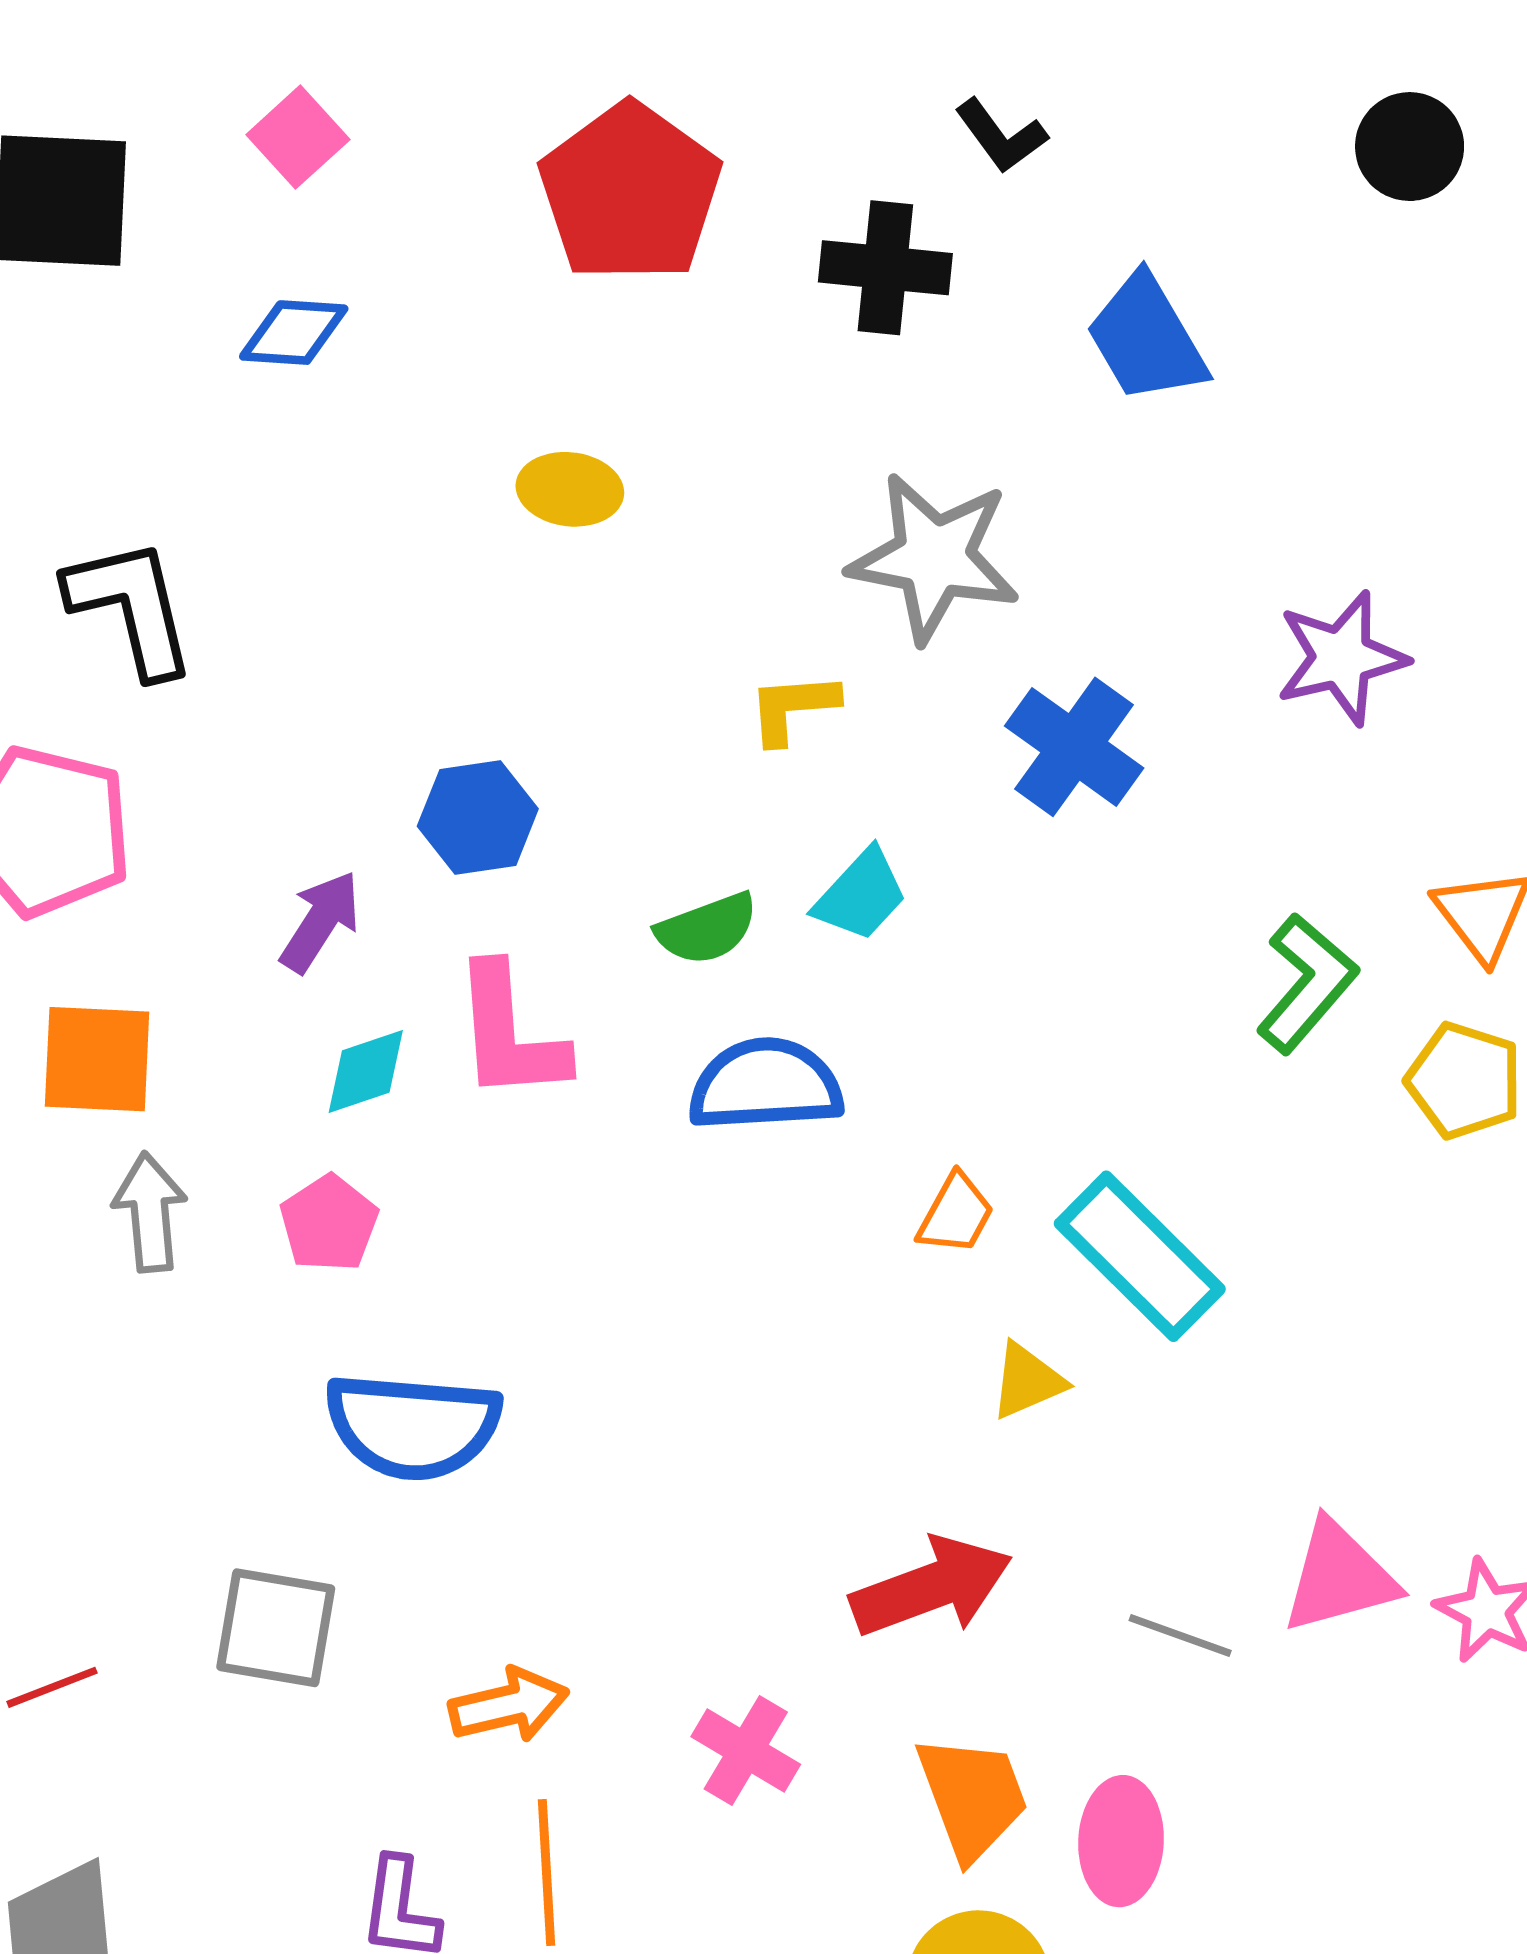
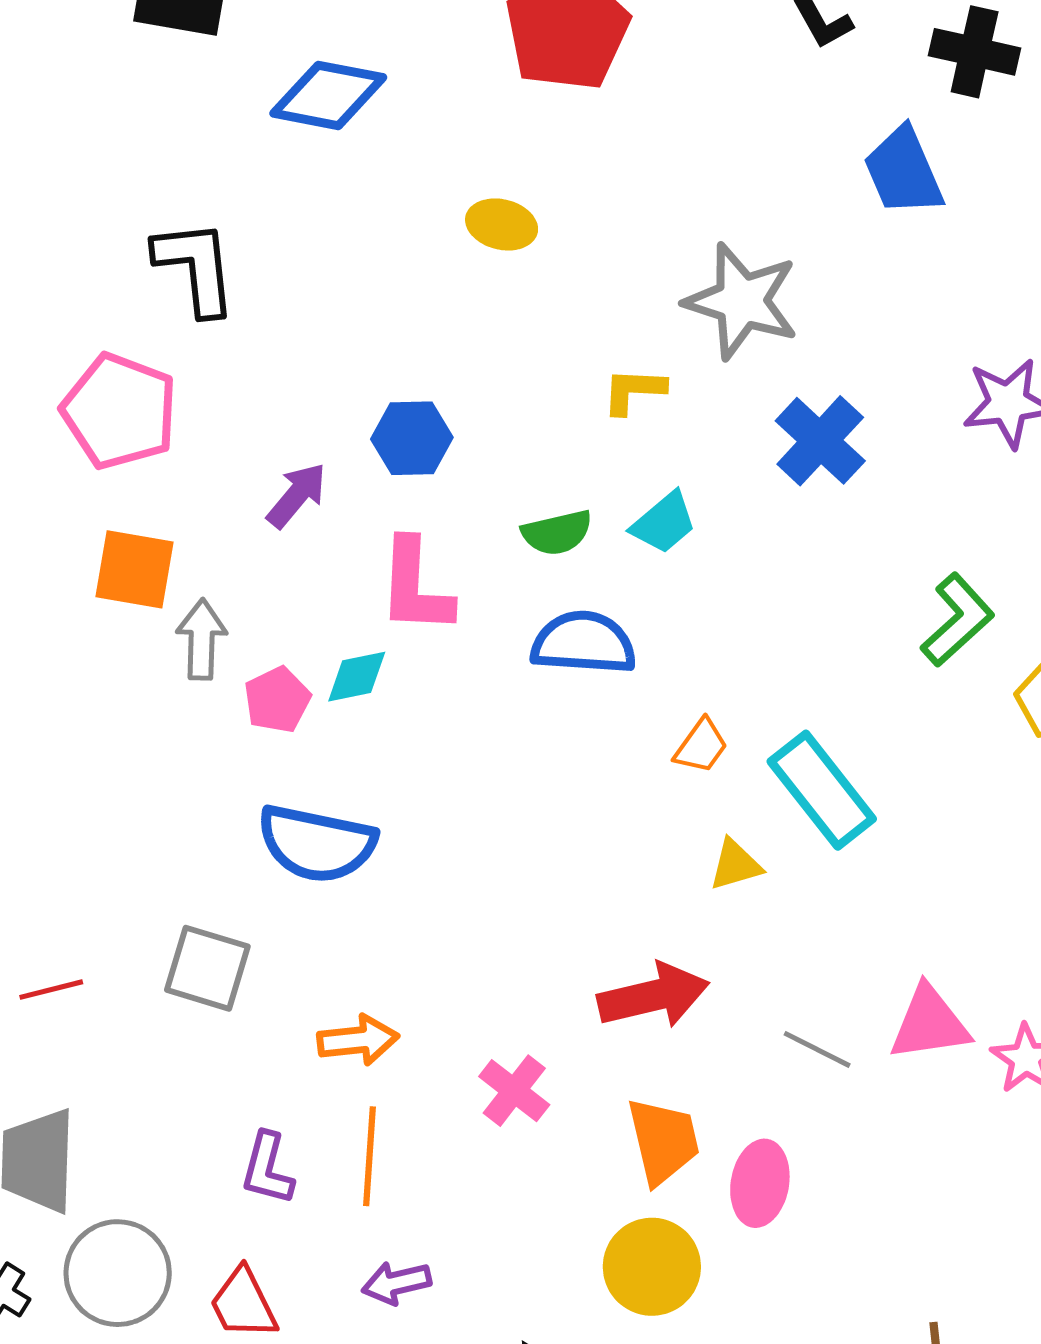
black cross: (885, 268) -> (975, 52), moved
blue diamond: (294, 333) -> (328, 95), size x1.5
cyan diamond: (366, 1072) -> (357, 677), moved
gray arrow: (150, 1212) -> (202, 639), moved

